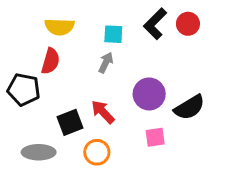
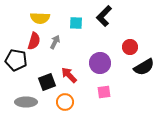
red circle: (188, 24) -> (130, 47), moved
gray arrow: (106, 63) -> (55, 42), moved
black semicircle: (189, 107) -> (144, 67), moved

